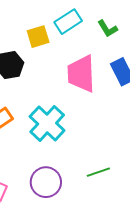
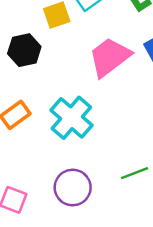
pink trapezoid: (81, 74) -> (110, 57), turned 57

